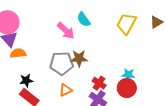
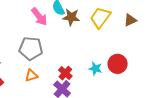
brown star: (79, 58) -> (71, 17), moved
red circle: (127, 88) -> (118, 64), moved

